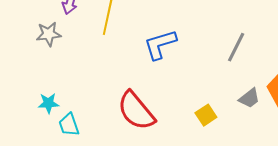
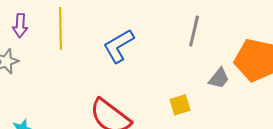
yellow square: (206, 115) -> (180, 105), turned 30

